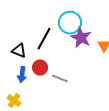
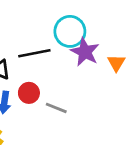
black line: (44, 39) -> (34, 53), turned 50

